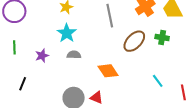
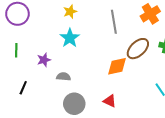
gray semicircle: (74, 55) -> (64, 77), moved
orange diamond: (108, 71) -> (117, 66), moved, turned -70
red triangle: (97, 97) -> (110, 101), moved

